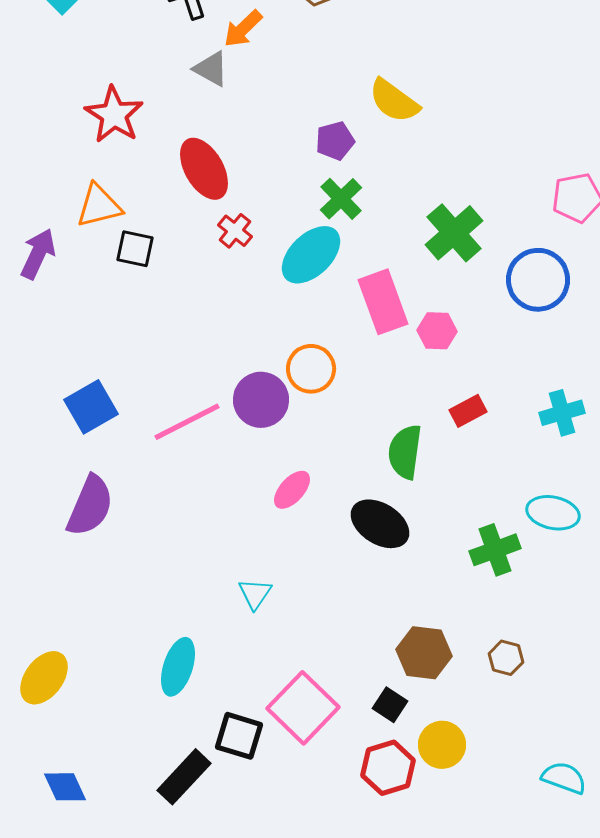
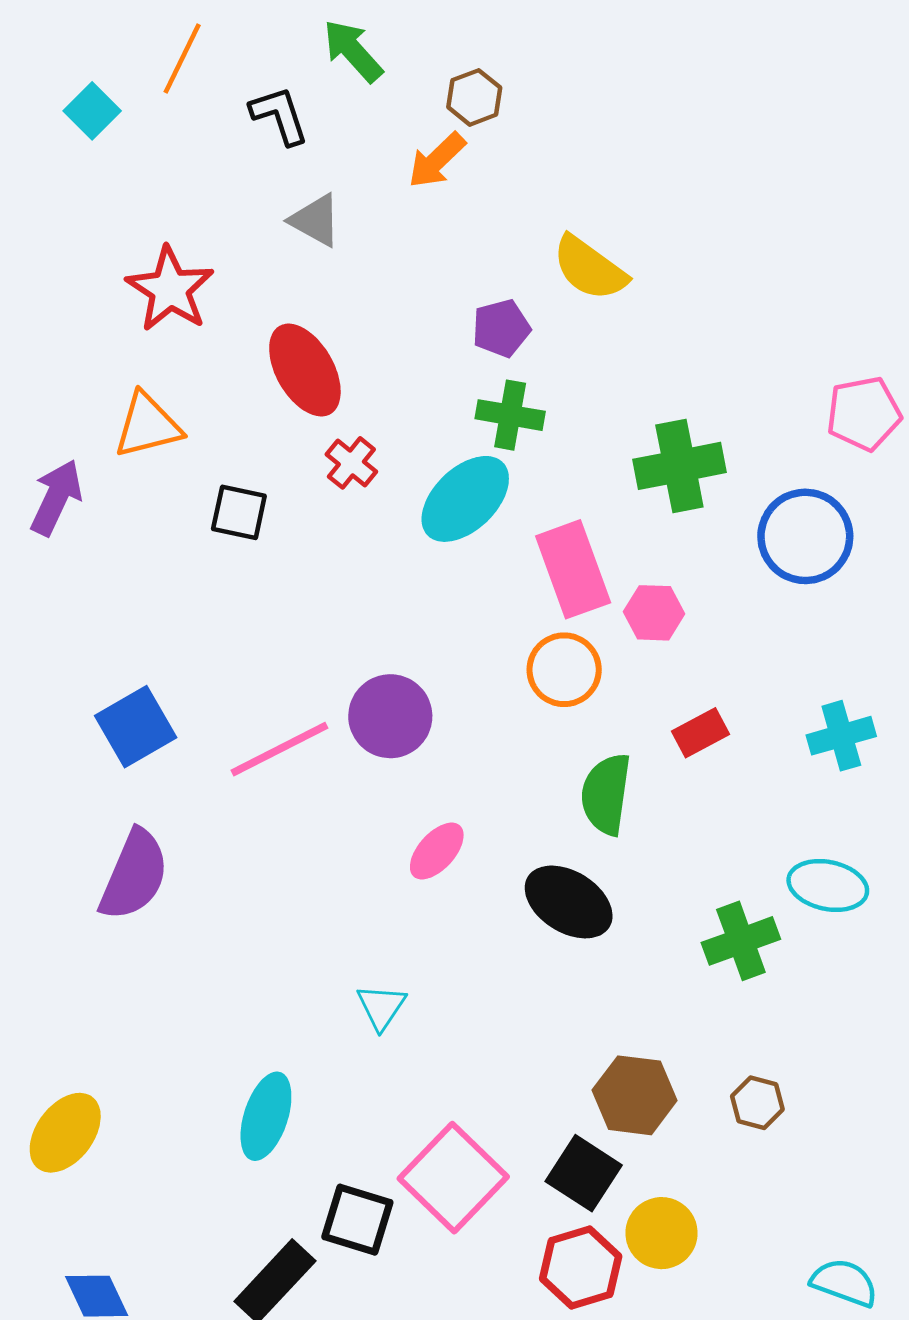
orange arrow: (243, 29) -> (437, 160), moved
green cross: (341, 199) -> (510, 415), turned -36
green cross: (454, 233) -> (679, 466), turned 30
black square: (135, 249) -> (239, 512), moved
orange circle: (311, 369) -> (564, 670), moved
black square: (390, 705) -> (584, 1173), size x1.4

